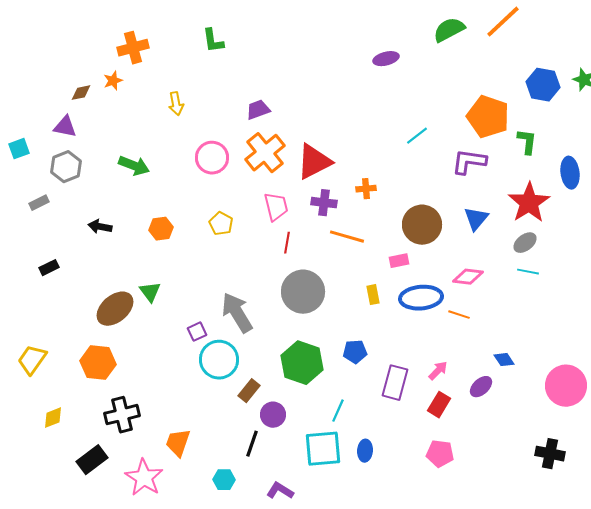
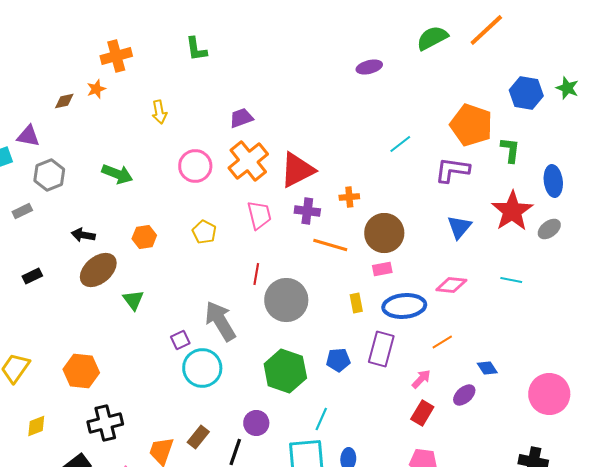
purple triangle: (65, 127) -> (28, 136), moved
brown circle: (422, 225) -> (384, 233), moved
red line: (287, 243) -> (256, 274), moved
gray ellipse: (525, 243) -> (549, 229), moved
brown ellipse: (115, 309) -> (98, 270), moved
orange line: (459, 315) -> (442, 342), moved, turned -50
purple rectangle: (395, 383) -> (381, 349), moved
brown rectangle: (249, 391) -> (198, 437), moved

